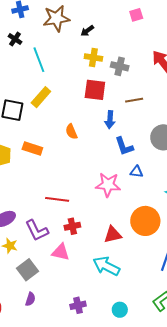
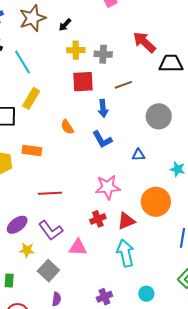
blue L-shape: (124, 146) -> (102, 139), moved
pink star: (108, 185) -> (108, 187), moved
red line: (57, 199) -> (50, 193), moved
red cross: (72, 226) -> (98, 219), moved
cyan arrow: (106, 266) -> (125, 253), turned 60

